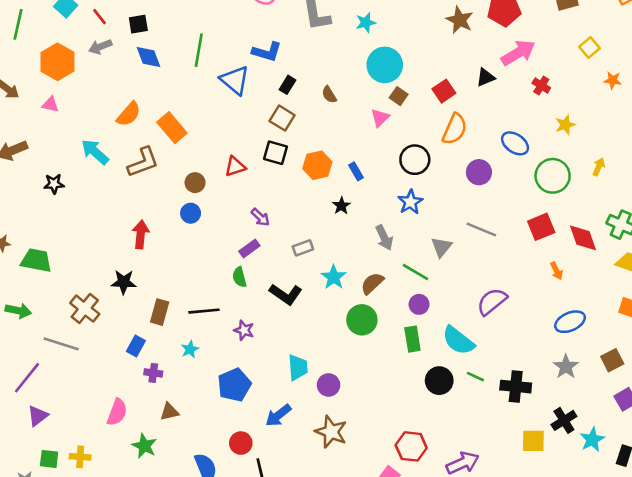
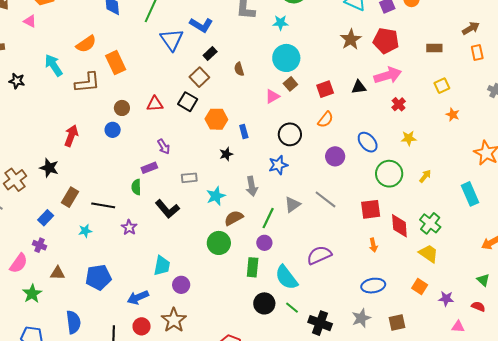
orange semicircle: (455, 129) -> (325, 120), size x0.7
green line: (415, 272) -> (268, 218), turned 70
cyan star: (334, 277) -> (216, 196), moved
purple cross: (153, 373) -> (39, 245), moved
blue pentagon: (234, 385) -> (98, 277), moved
red circle: (241, 443) -> (142, 326), moved

